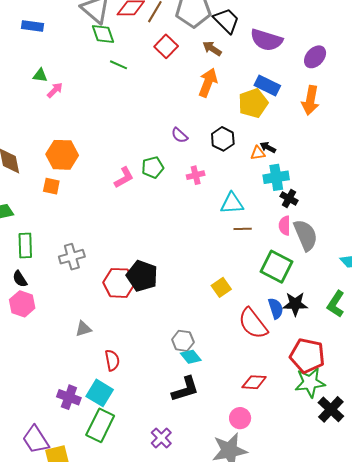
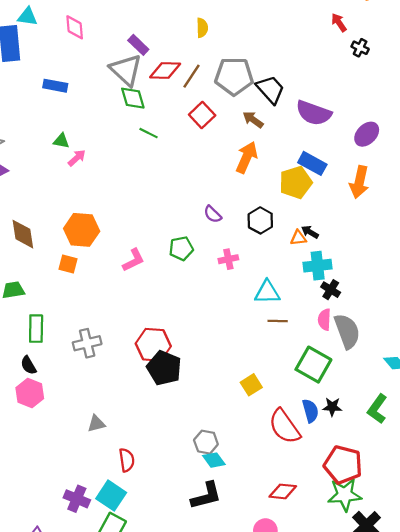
pink L-shape: (124, 178) -> (133, 260), moved
red hexagon: (119, 283) -> (153, 345), moved
black star: (295, 304) -> (332, 407), size x0.7

